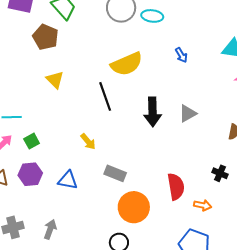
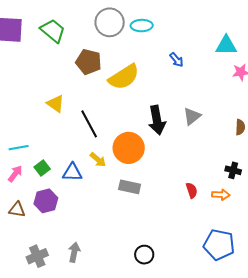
brown pentagon: (46, 37) -> (89, 62), moved
black line: (105, 96) -> (89, 124), moved
blue triangle: (68, 180) -> (72, 172), moved
red semicircle: (176, 187) -> (192, 190), size x0.6
orange arrow: (203, 205) -> (221, 195), moved
orange circle: (134, 207) -> (129, 148), moved

